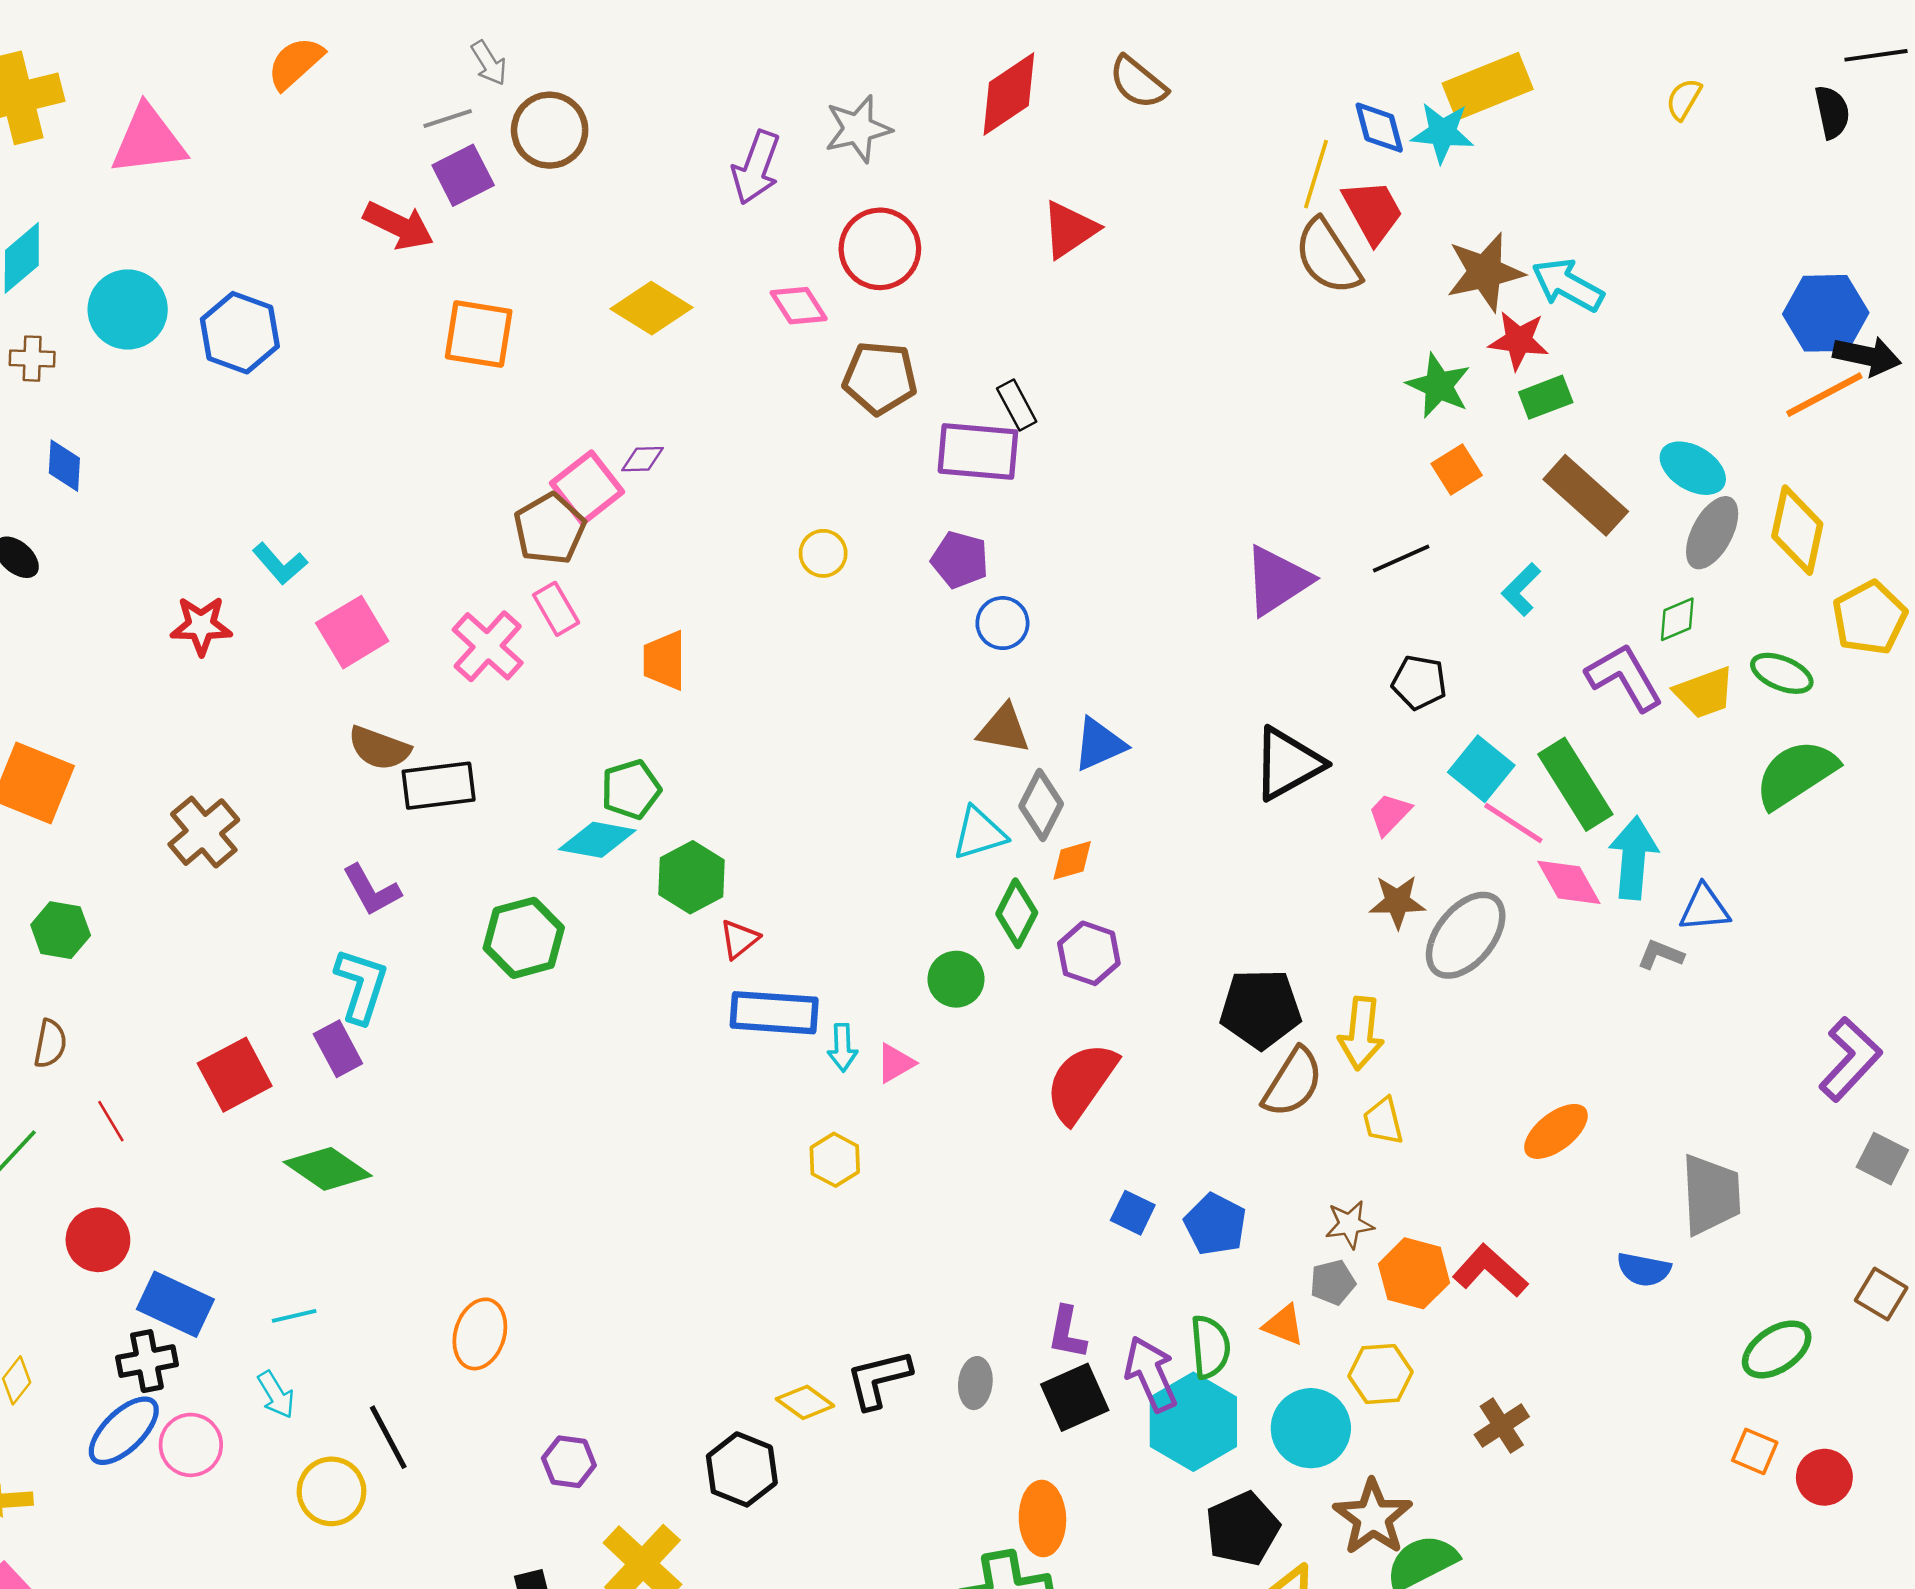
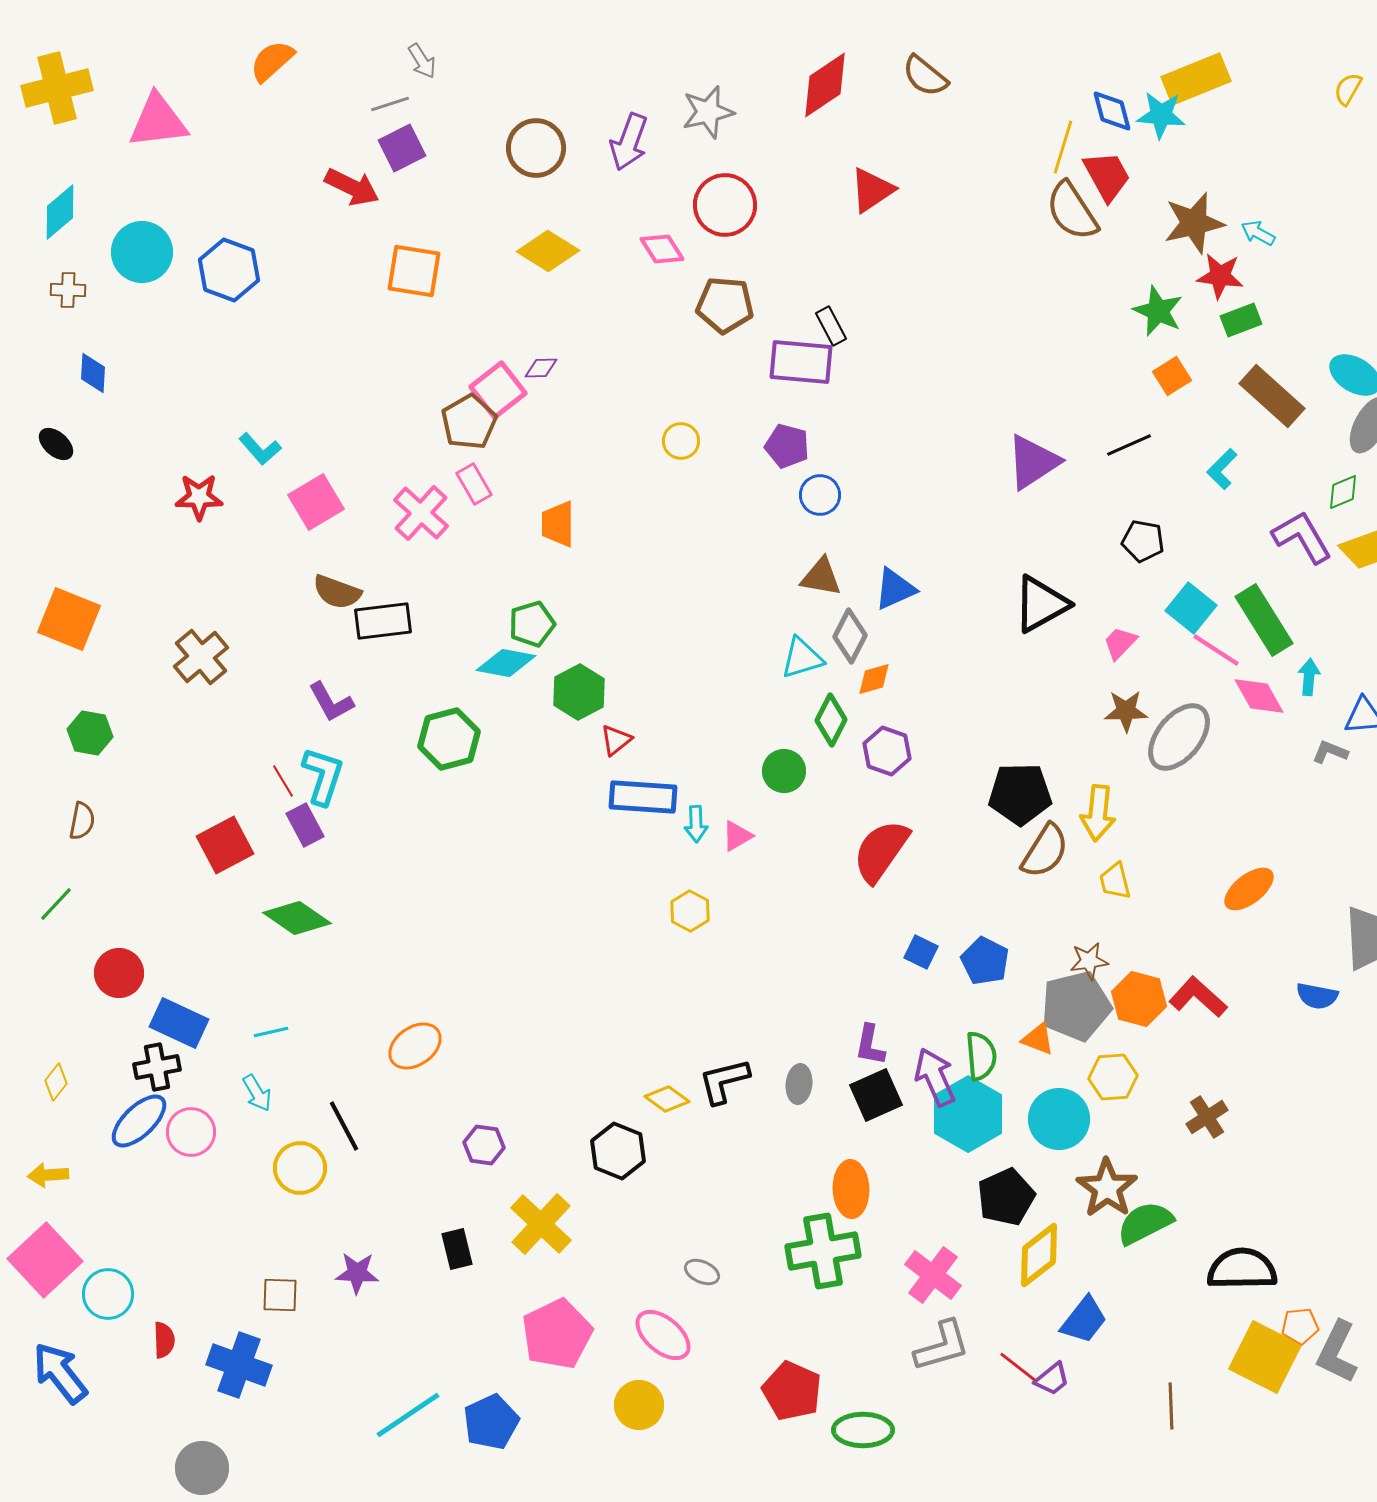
brown circle: (550, 130) -> (536, 148), moved
cyan arrow: (1568, 285) -> (1258, 233), size x0.6
cyan arrow: (1633, 858) -> (1309, 677), size x0.6
red line: (111, 1121) -> (283, 781), moved
gray pentagon: (1333, 1282) -> (1076, 1006), size x2.0
orange ellipse: (480, 1334) -> (415, 1046), turned 38

